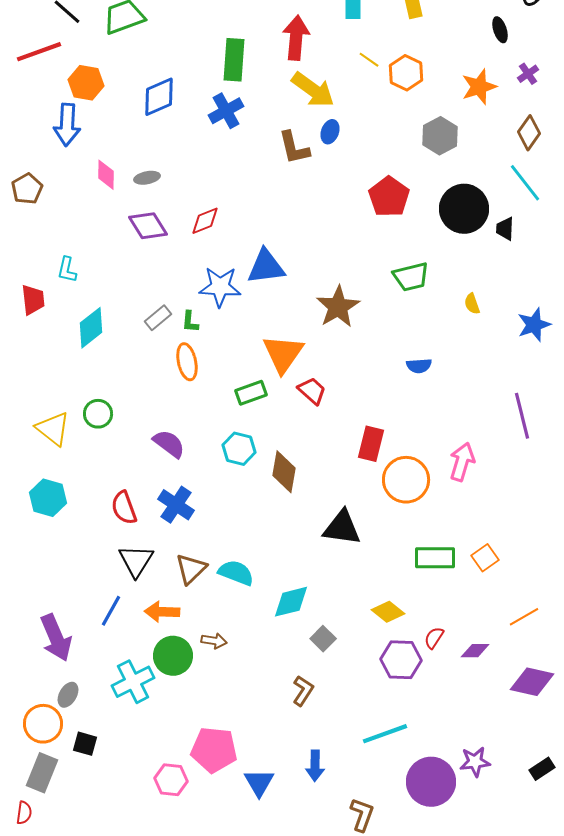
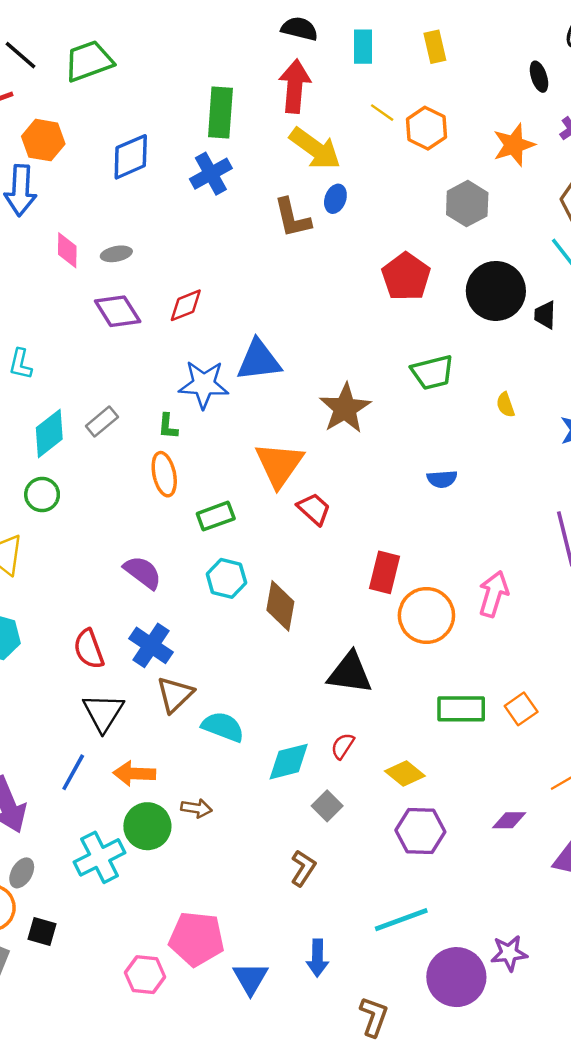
gray rectangle: (158, 318) -> (102, 421), moved
green rectangle: (251, 393) -> (216, 516), moved
green circle: (98, 414) -> (42, 495), moved
brown triangle: (191, 569) -> (175, 694), moved
red semicircle: (434, 638) -> (343, 746), moved

